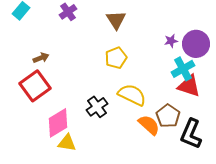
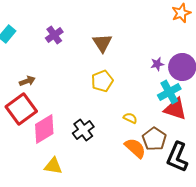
yellow semicircle: (132, 95) -> (130, 118), moved, size x0.5
pink diamond: (58, 123) -> (44, 129), moved

